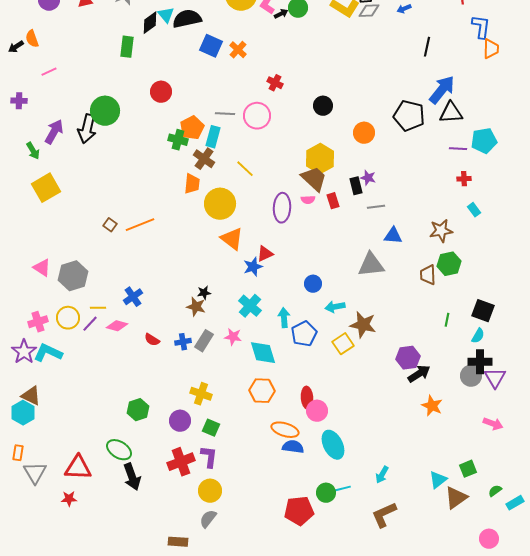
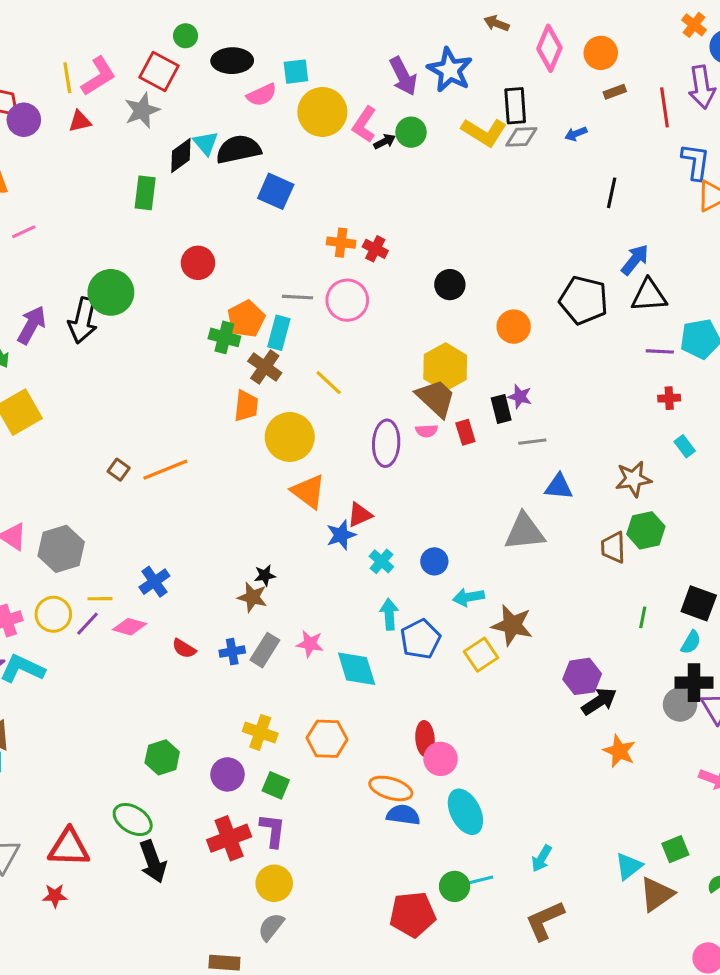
orange cross: (238, 50) -> (341, 243), moved, turned -36
blue arrow: (442, 90) -> (635, 260), size x0.7
cyan cross: (250, 306) -> (381, 561), moved, size x0.7
orange hexagon: (262, 391) -> (327, 739), moved

